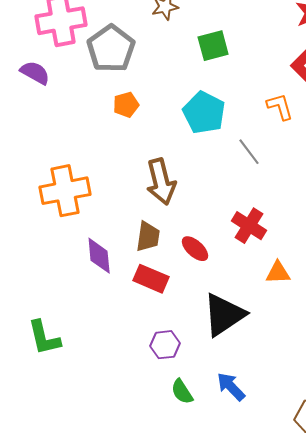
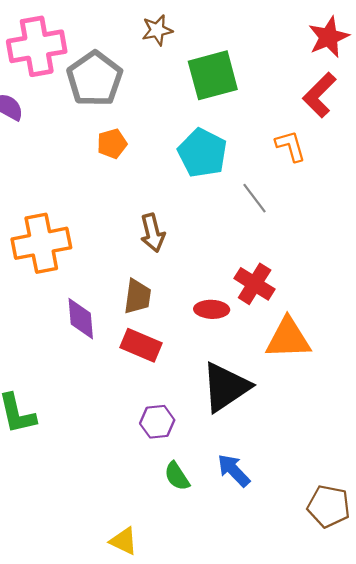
green square: (213, 46) -> (213, 75), size x1.4
brown arrow: (161, 182) -> (153, 233), size x0.7
red ellipse: (195, 249) -> (212, 309), moved, turned -40
orange triangle: (278, 273) -> (288, 338), size x1.6

